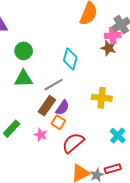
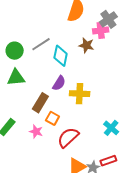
brown star: (108, 48) -> (86, 45), moved
gray line: (54, 85) -> (41, 44), moved
yellow cross: (102, 98) -> (80, 94), moved
purple semicircle: (62, 108) -> (59, 83), moved

